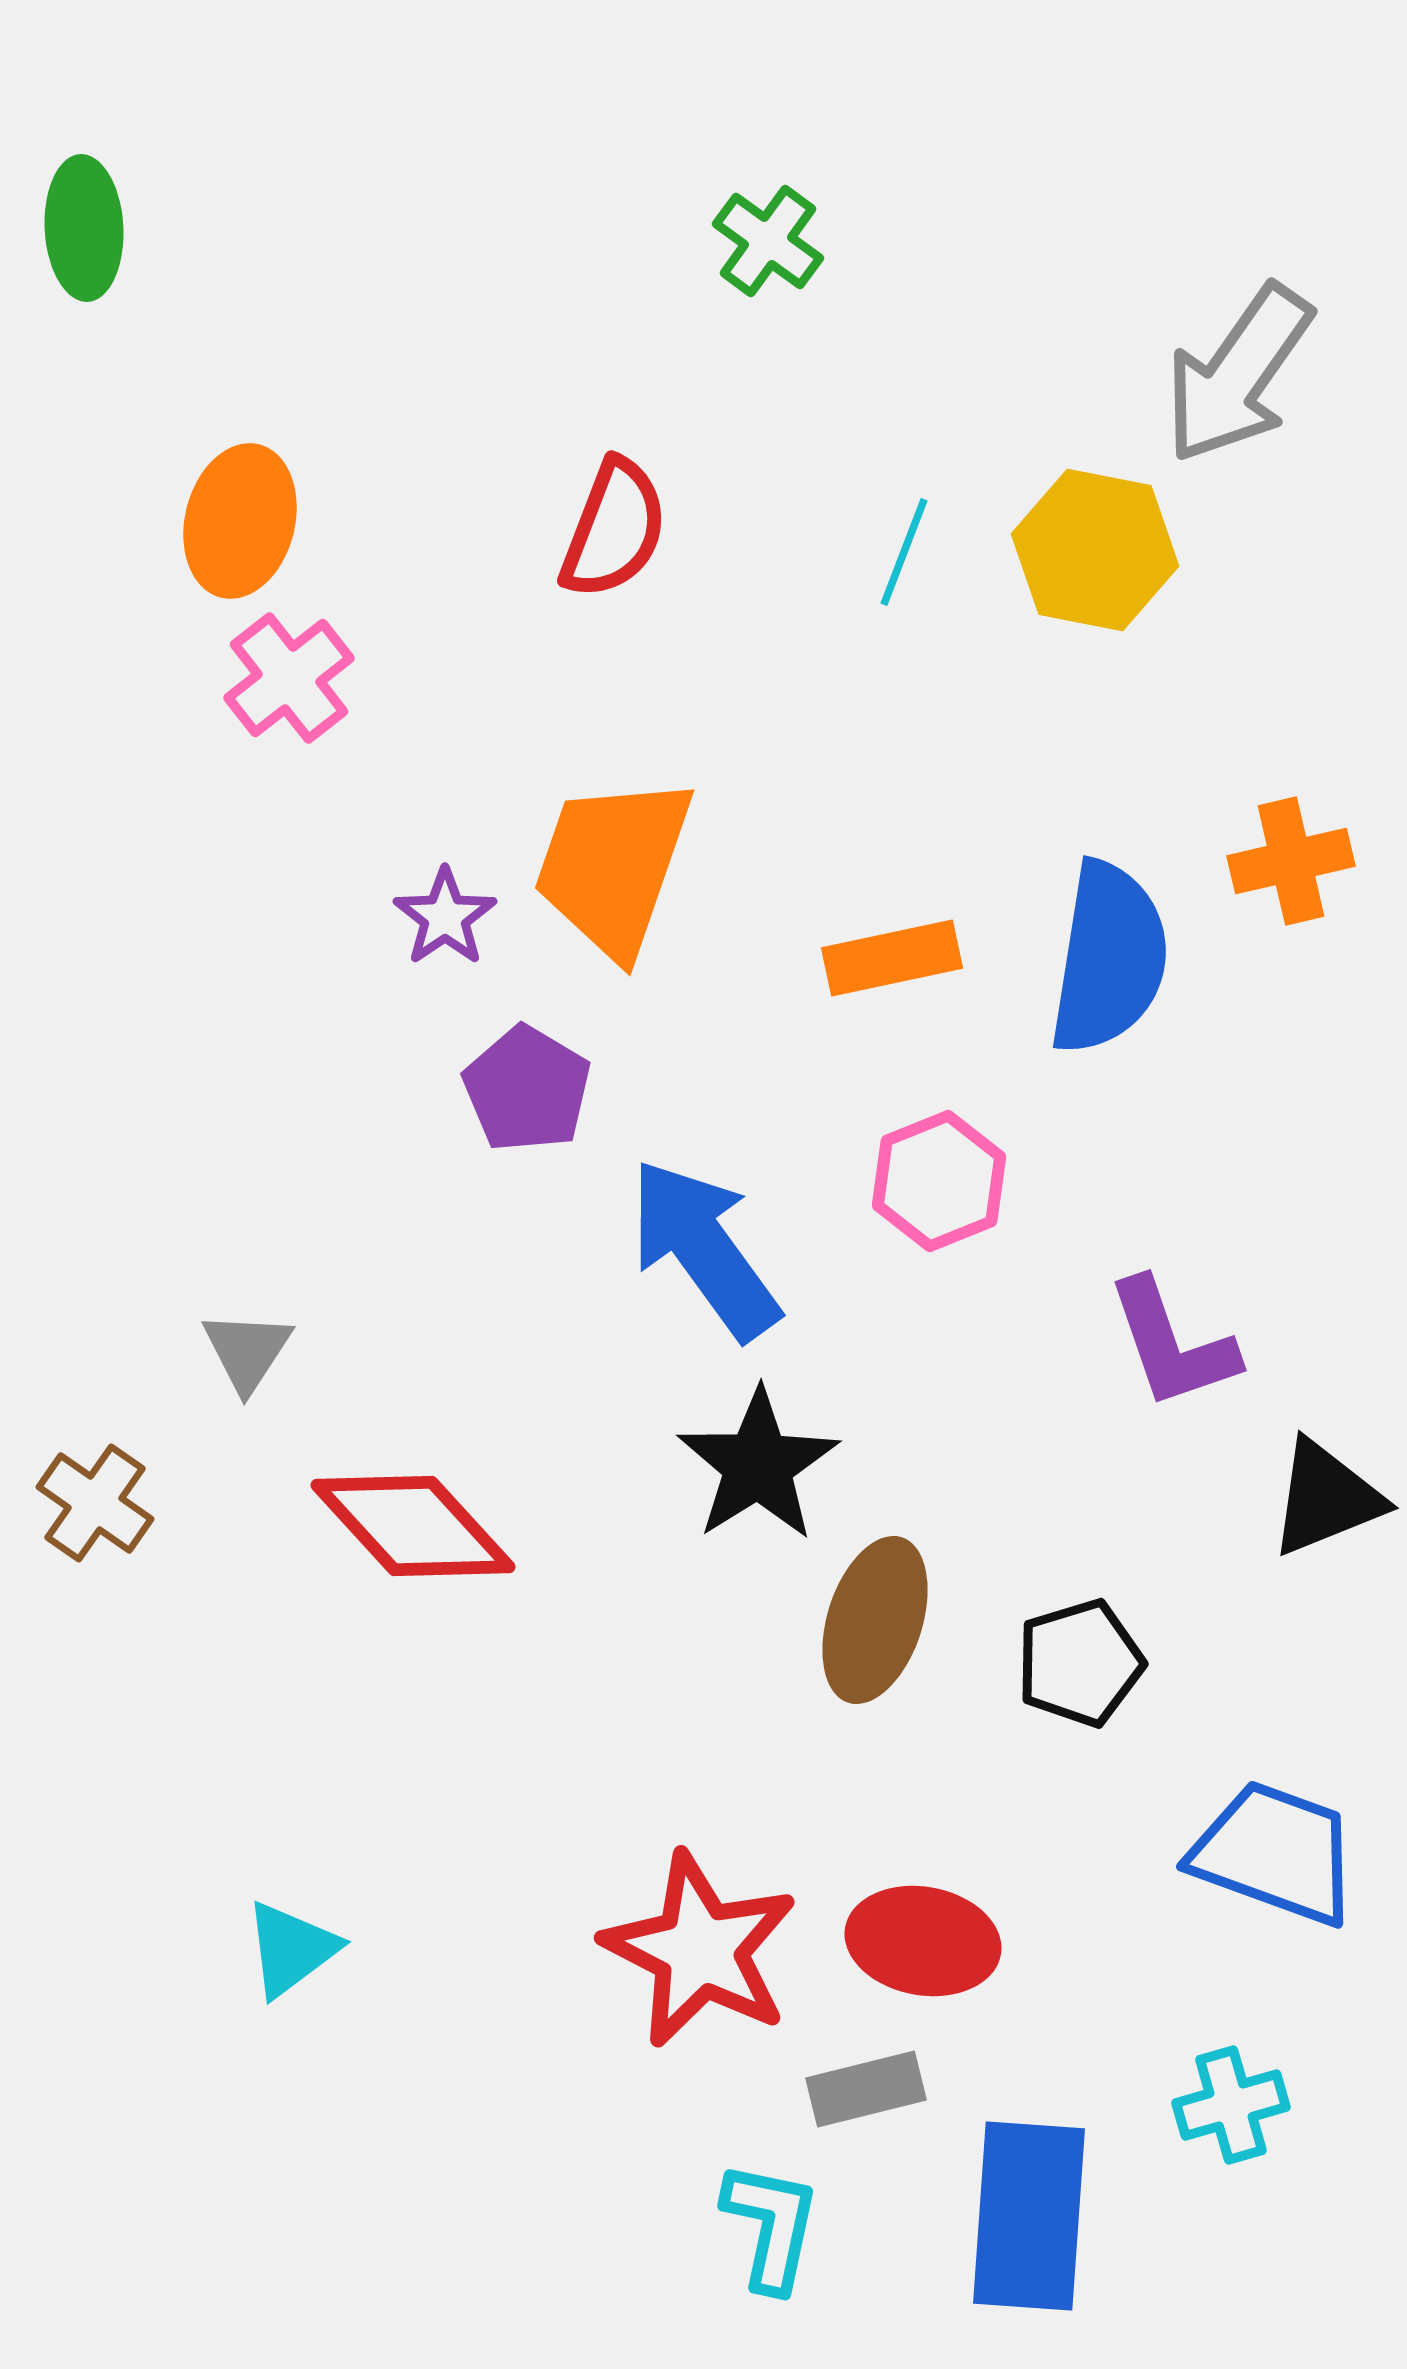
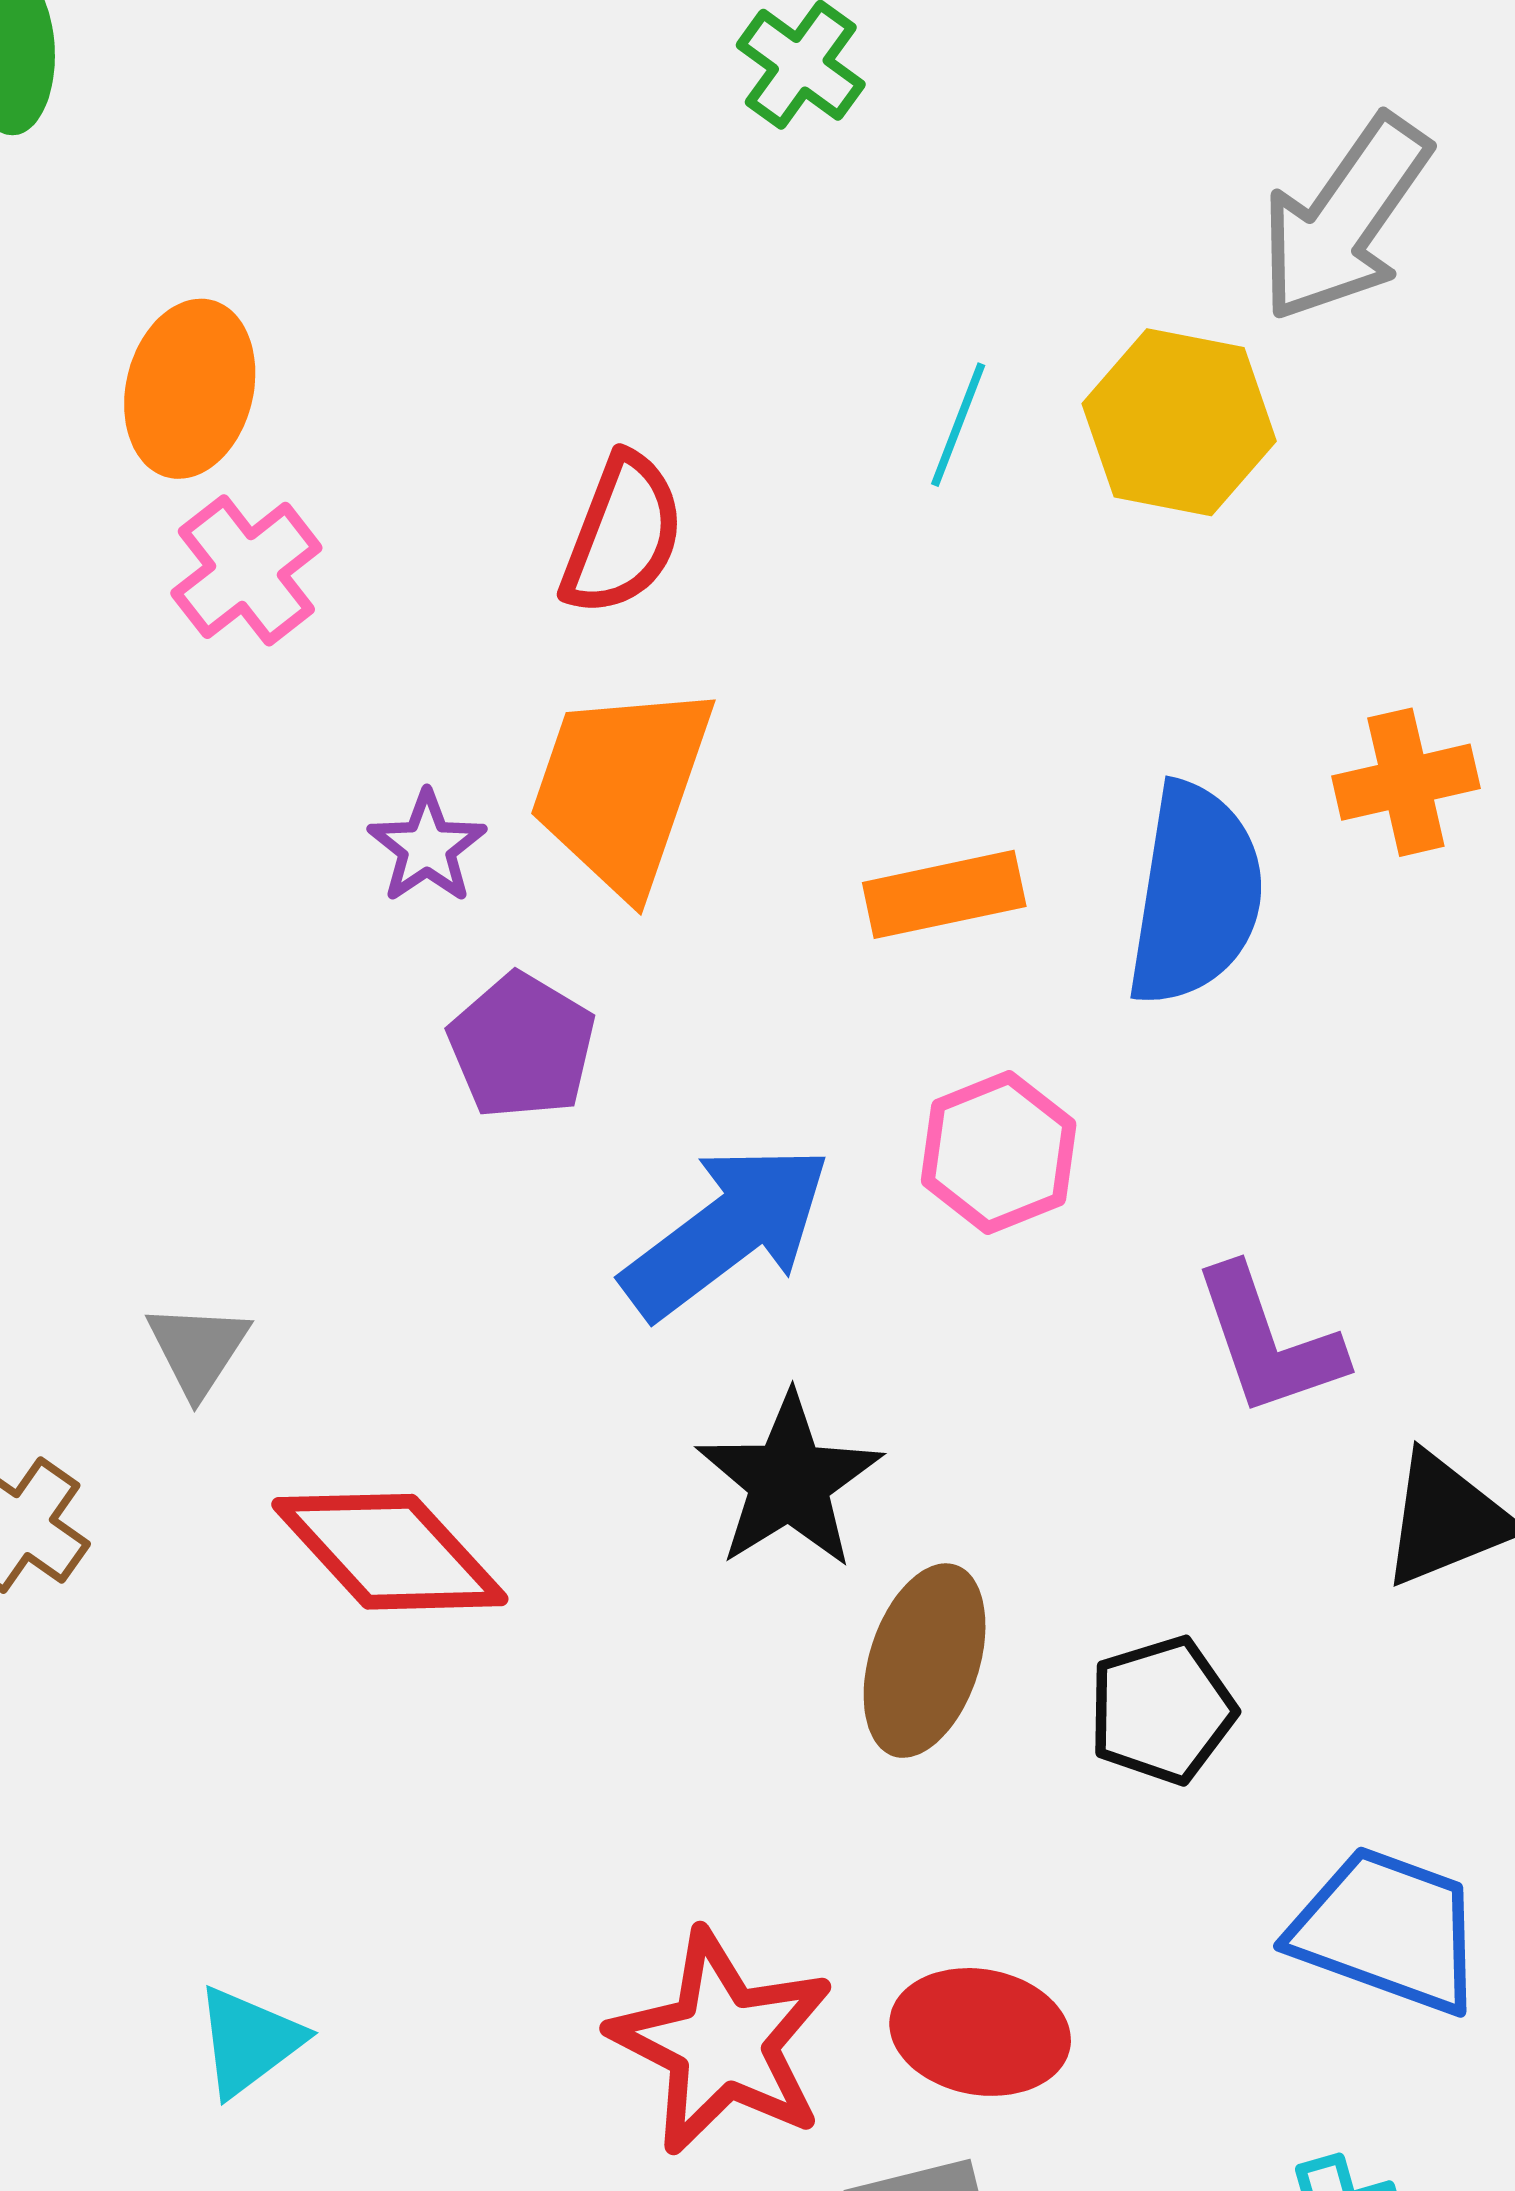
red semicircle: (614, 529) -> (623, 535), moved
blue arrow: (704, 1249) -> (727, 1231), turned 89

